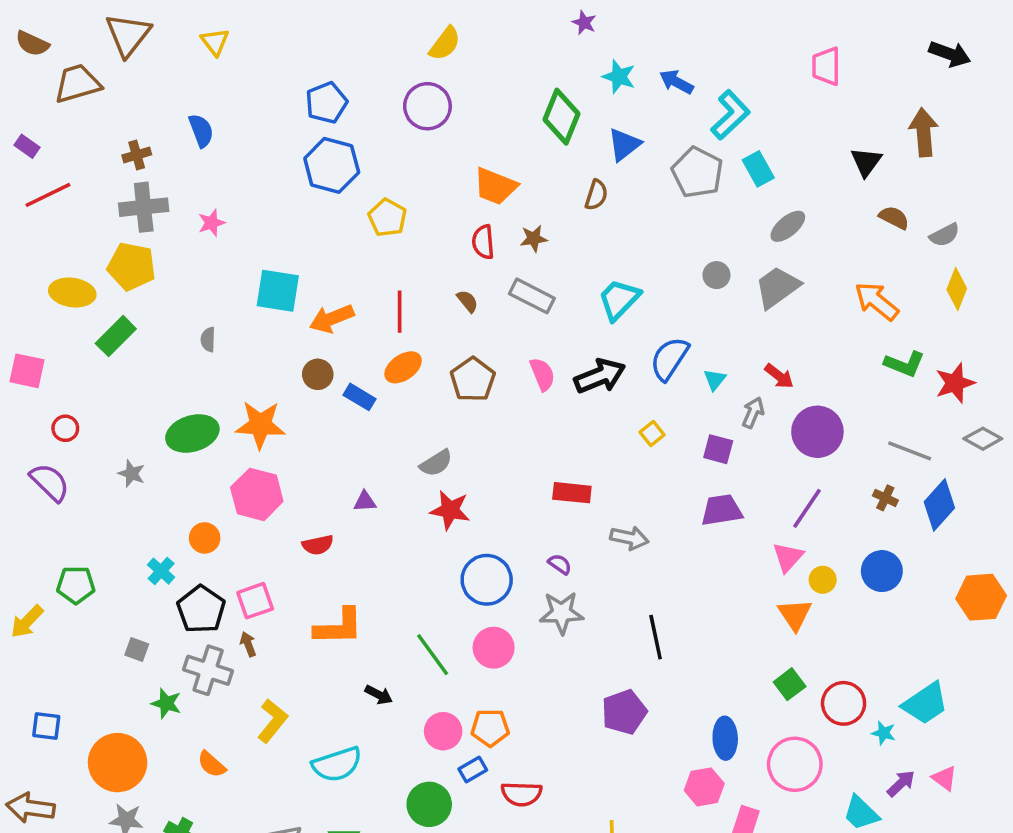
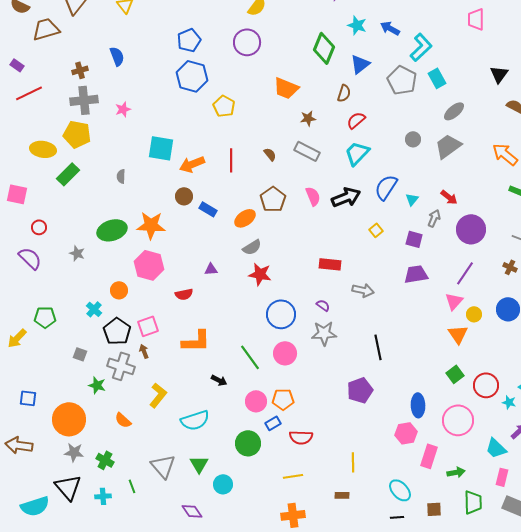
red semicircle: (483, 242) -> (356, 120), moved, turned 54
orange ellipse: (403, 367) -> (245, 218), moved

